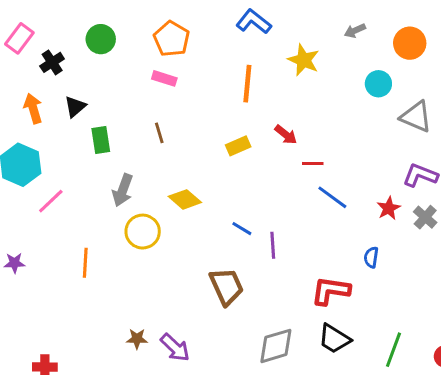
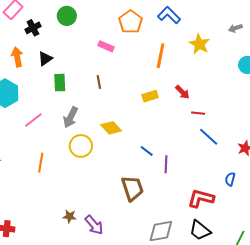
orange pentagon: (172, 39) -> (131, 22), moved
pink line: (51, 201) -> (33, 120), moved

